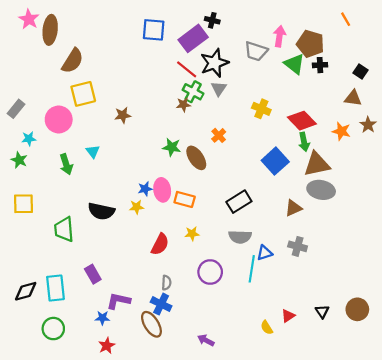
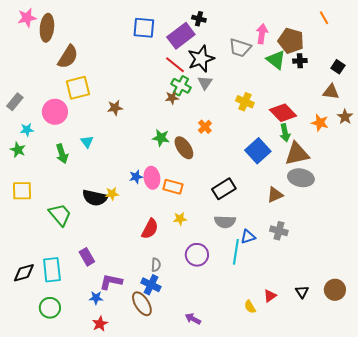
pink star: (29, 19) -> (27, 18), turned 30
yellow star: (137, 207) -> (112, 194), moved
green trapezoid: (64, 229) -> (60, 215), turned 145

